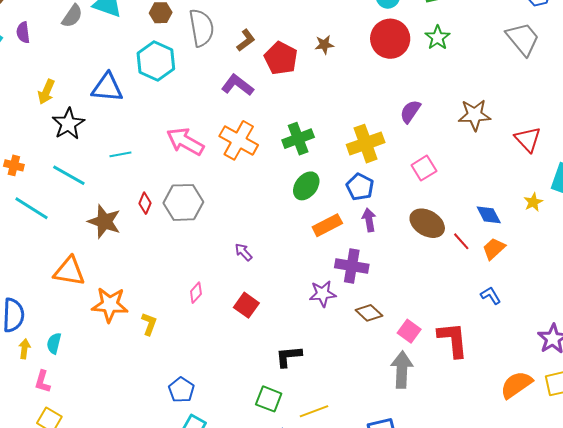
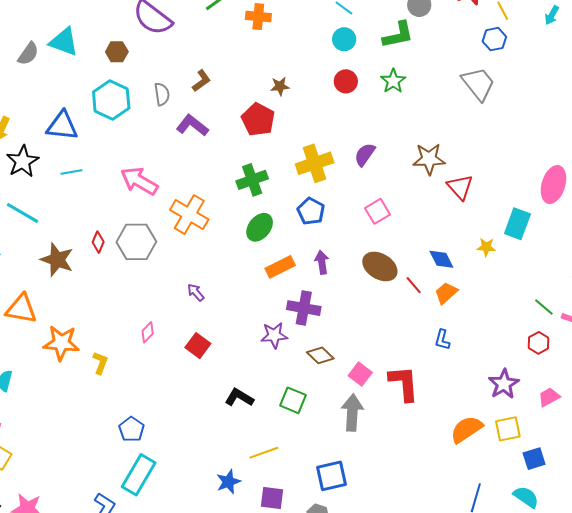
gray semicircle: (201, 28) -> (162, 94), moved, size x0.6
red circle: (390, 39) -> (346, 81), size x0.6
red pentagon: (281, 58) -> (258, 119), moved
red triangle: (528, 139) -> (460, 187), moved
orange cross: (239, 140) -> (189, 215), moved
yellow cross: (366, 144) -> (315, 163), moved
cyan line: (120, 154) -> (71, 172), moved
blue pentagon: (360, 187) -> (311, 211), moved
yellow star: (533, 202) -> (486, 247), turned 30
blue L-shape: (491, 296) -> (442, 340), turned -135
black L-shape: (289, 356) -> (239, 398), turned 36
green square: (269, 399) -> (293, 400), moved

